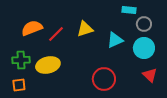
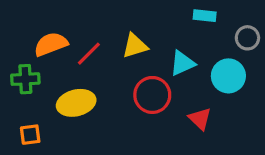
gray circle: (144, 24) -> (247, 38), moved
green cross: (21, 60) -> (25, 79), moved
red triangle: (150, 75) -> (200, 119), moved
red circle: (104, 79) -> (152, 95), moved

